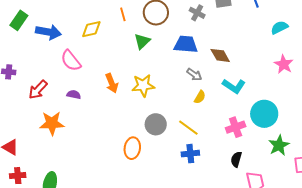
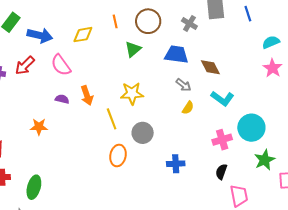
pink star: (284, 64) -> (273, 68), moved
orange arrow: (112, 83) -> (87, 95), moved
red arrow: (38, 90) -> (25, 66), moved
orange star: (52, 123) -> (39, 127), size x0.7
yellow line: (188, 128) -> (112, 119), moved, turned 30

